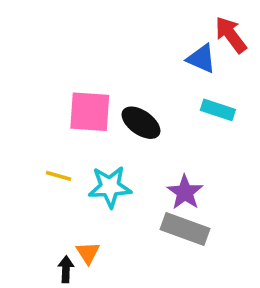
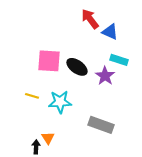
red arrow: (231, 35) -> (90, 19), moved
purple star: (185, 192) -> (105, 76), moved

